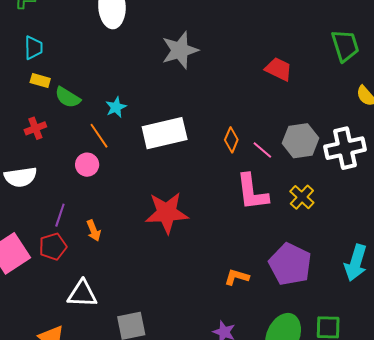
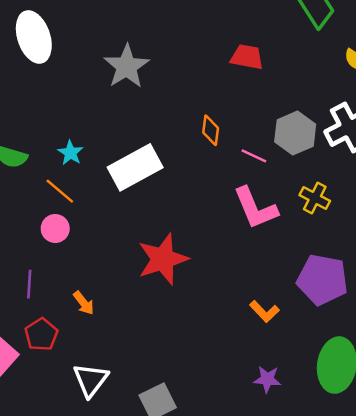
orange diamond: (231, 140) -> (211, 130), moved
purple line: (60, 215) -> (29, 284), moved
orange L-shape: (237, 277) -> (264, 311), turned -135
white triangle: (82, 294) -> (91, 380), turned -40

